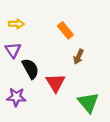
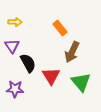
brown arrow: (78, 57) -> (72, 52), size x1.5
green triangle: (88, 102) -> (81, 82), moved

